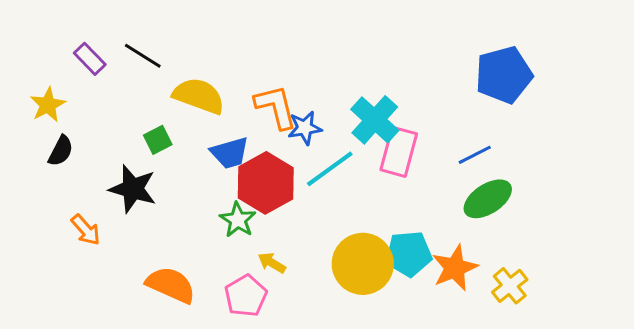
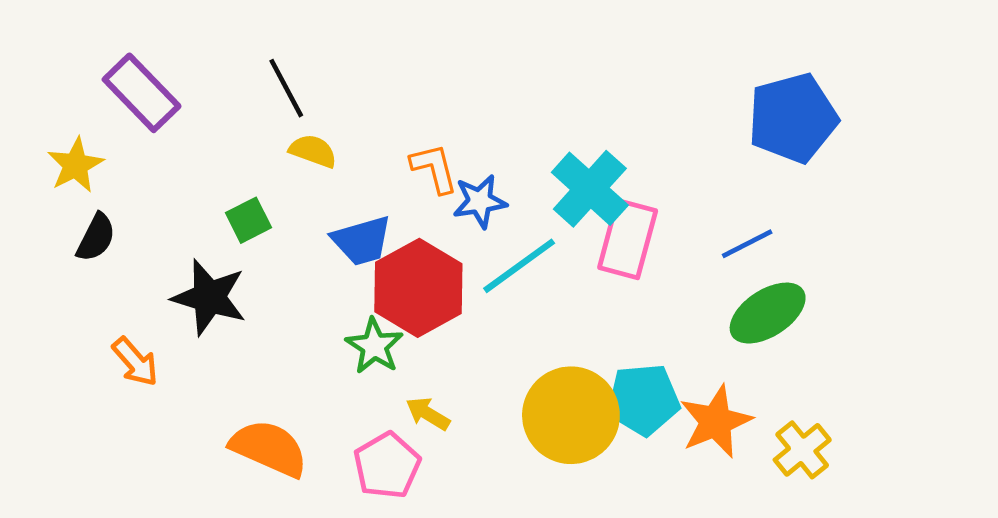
black line: (143, 56) -> (286, 88), moved, turned 30
purple rectangle: (90, 59) -> (142, 93), size x1.5
yellow semicircle: (199, 96) -> (313, 151), size x0.6
orange L-shape: (276, 107) -> (434, 168), size x0.7

